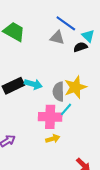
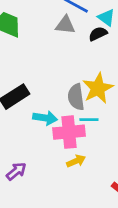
cyan arrow: (33, 84) -> (45, 118), moved
cyan line: (66, 109) -> (89, 120), turned 56

